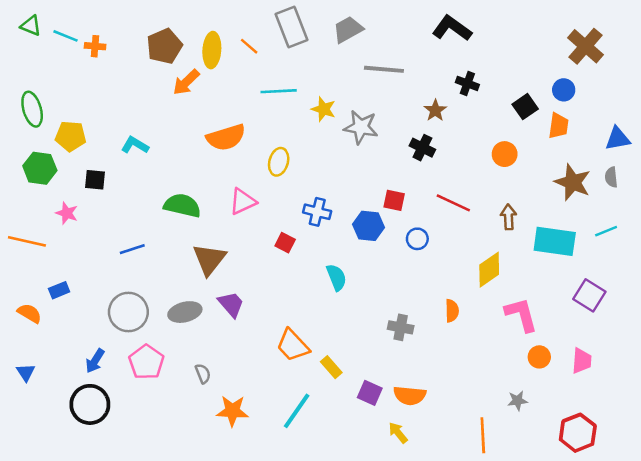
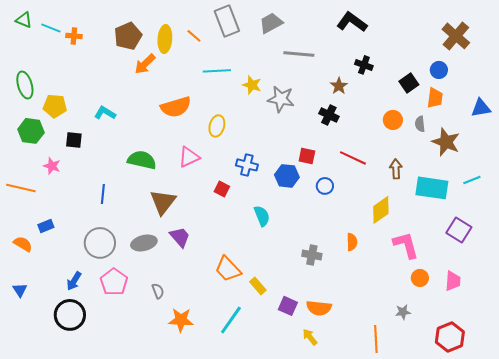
gray semicircle: (611, 177) -> (420, 124), moved
blue line: (132, 249) -> (103, 194), turned -66

